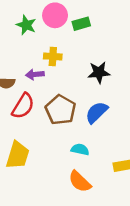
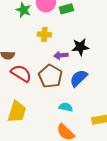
purple arrow: (35, 74) -> (61, 55), moved
red semicircle: (23, 106) -> (21, 73), turned -90

